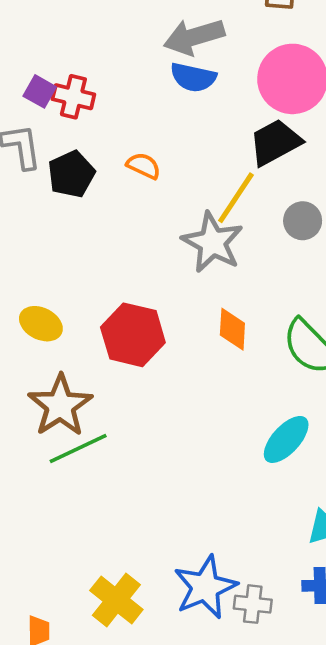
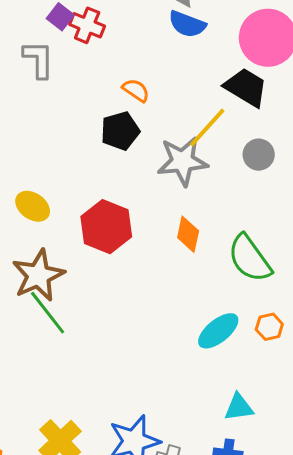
black trapezoid: (275, 142) -> (246, 87), turned 51
black pentagon: (71, 174) -> (120, 131), moved
gray star: (212, 242) -> (183, 161), turned 30
green line: (78, 448) -> (48, 313), turned 69

